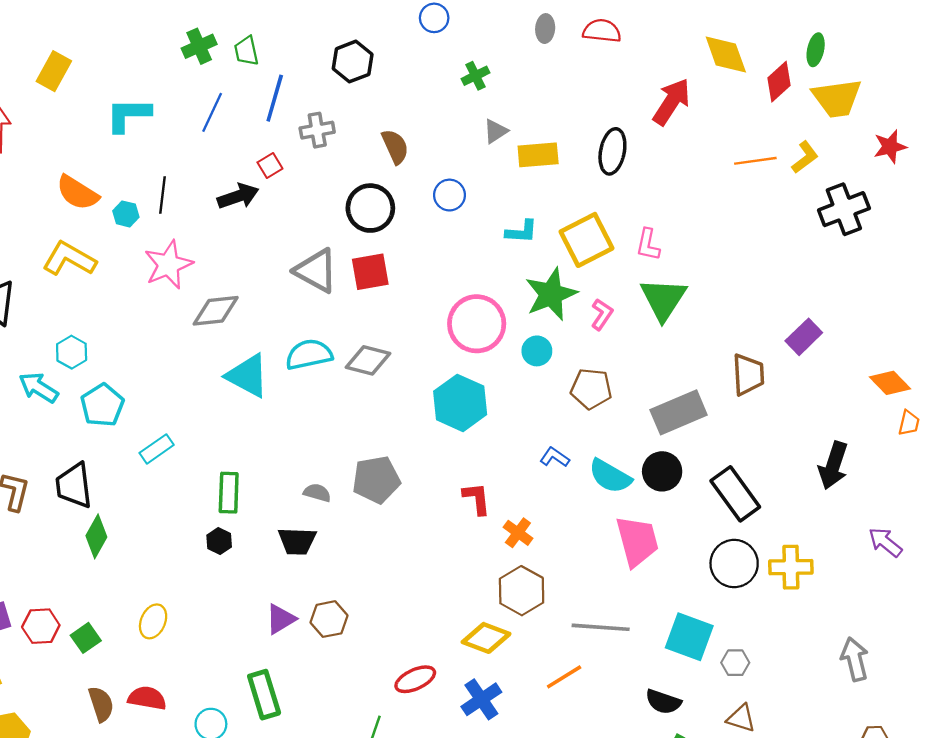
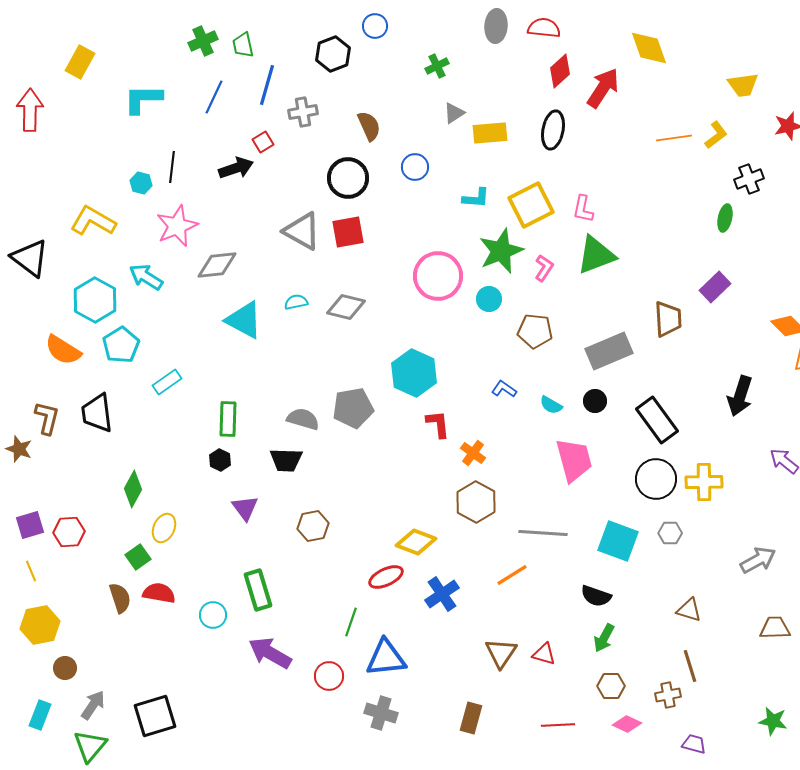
blue circle: (434, 18) -> (375, 26), moved
gray ellipse: (545, 29) -> (496, 26), size x1.4
green ellipse: (816, 50) -> (725, 218), moved
red diamond: (779, 82) -> (560, 71), moved
yellow trapezoid: (837, 98) -> (743, 85), size x0.7
orange semicircle: (77, 193) -> (63, 350), moved
black cross: (844, 209) -> (749, 179), size x0.7
green triangle: (663, 299) -> (596, 255), turned 36
cyan hexagon: (72, 352) -> (95, 300), size x1.6
cyan semicircle: (309, 354) -> (296, 302), size x0.6
cyan arrow: (39, 388) -> (146, 277), moved
cyan hexagon: (460, 403) -> (414, 373), moved
black circle: (662, 471) -> (595, 401), size x0.7
cyan semicircle: (610, 476) -> (551, 405), size x0.6
gray semicircle: (317, 493) -> (303, 419), size x1.4
green diamond: (96, 536) -> (133, 489), moved
purple triangle: (281, 619) -> (245, 508), moved, turned -36
green square: (86, 638) -> (138, 557), moved
yellow diamond: (486, 638) -> (416, 542), moved
gray arrow: (855, 659) -> (758, 560), turned 75
gray hexagon: (735, 663) -> (670, 533), moved
brown triangle: (741, 718) -> (689, 610), moved

